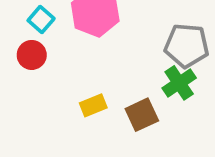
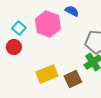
yellow rectangle: (93, 105) -> (47, 74), size x1.5

